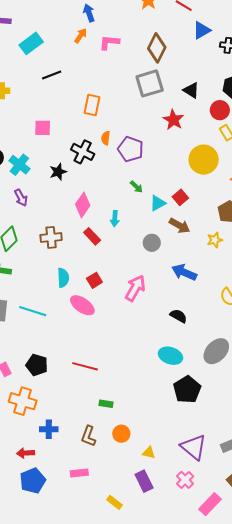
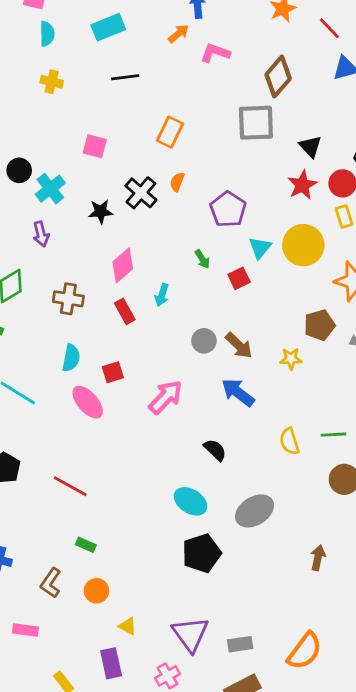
red star: (173, 120) -> (302, 185), moved
purple pentagon: (131, 149) -> (228, 209), moved
red square: (180, 197) -> (239, 278), moved
cyan triangle: (158, 203) -> (260, 248), moved, turned -36
brown arrow: (180, 226) -> (239, 345), moved

